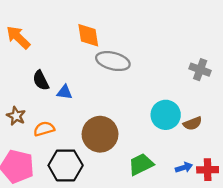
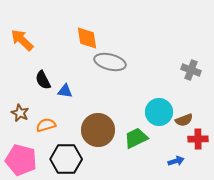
green trapezoid: (141, 164) -> (136, 138), moved
red cross: (208, 170) -> (198, 139), moved

